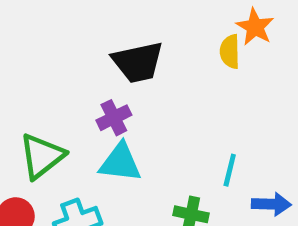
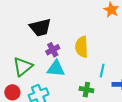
yellow semicircle: (230, 52) -> (82, 47), moved, size x1.5
black trapezoid: (138, 62) -> (40, 27), moved

